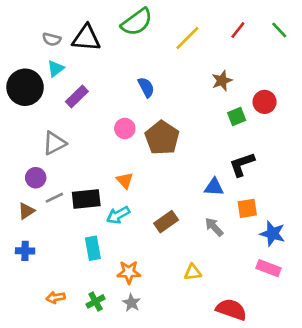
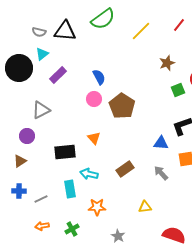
blue semicircle: (146, 87) -> (99, 77), moved
gray line: (54, 198) -> (41, 199), moved
cyan arrow: (118, 215) -> (89, 174), moved, turned 42
gray star: (131, 303) -> (118, 236), moved

